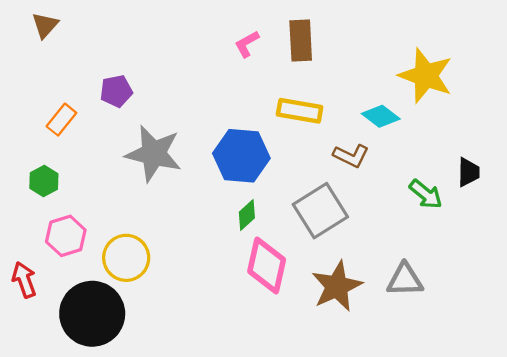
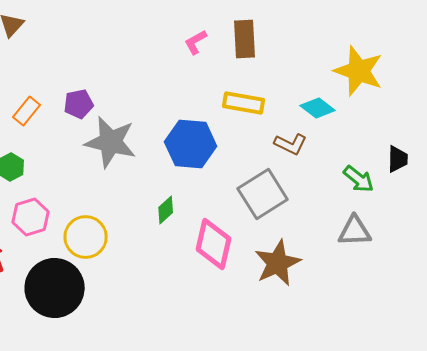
purple pentagon: (116, 91) -> (79, 104), moved
green diamond: (247, 215) -> (166, 210), moved
gray triangle: (405, 280) -> (355, 231), moved

